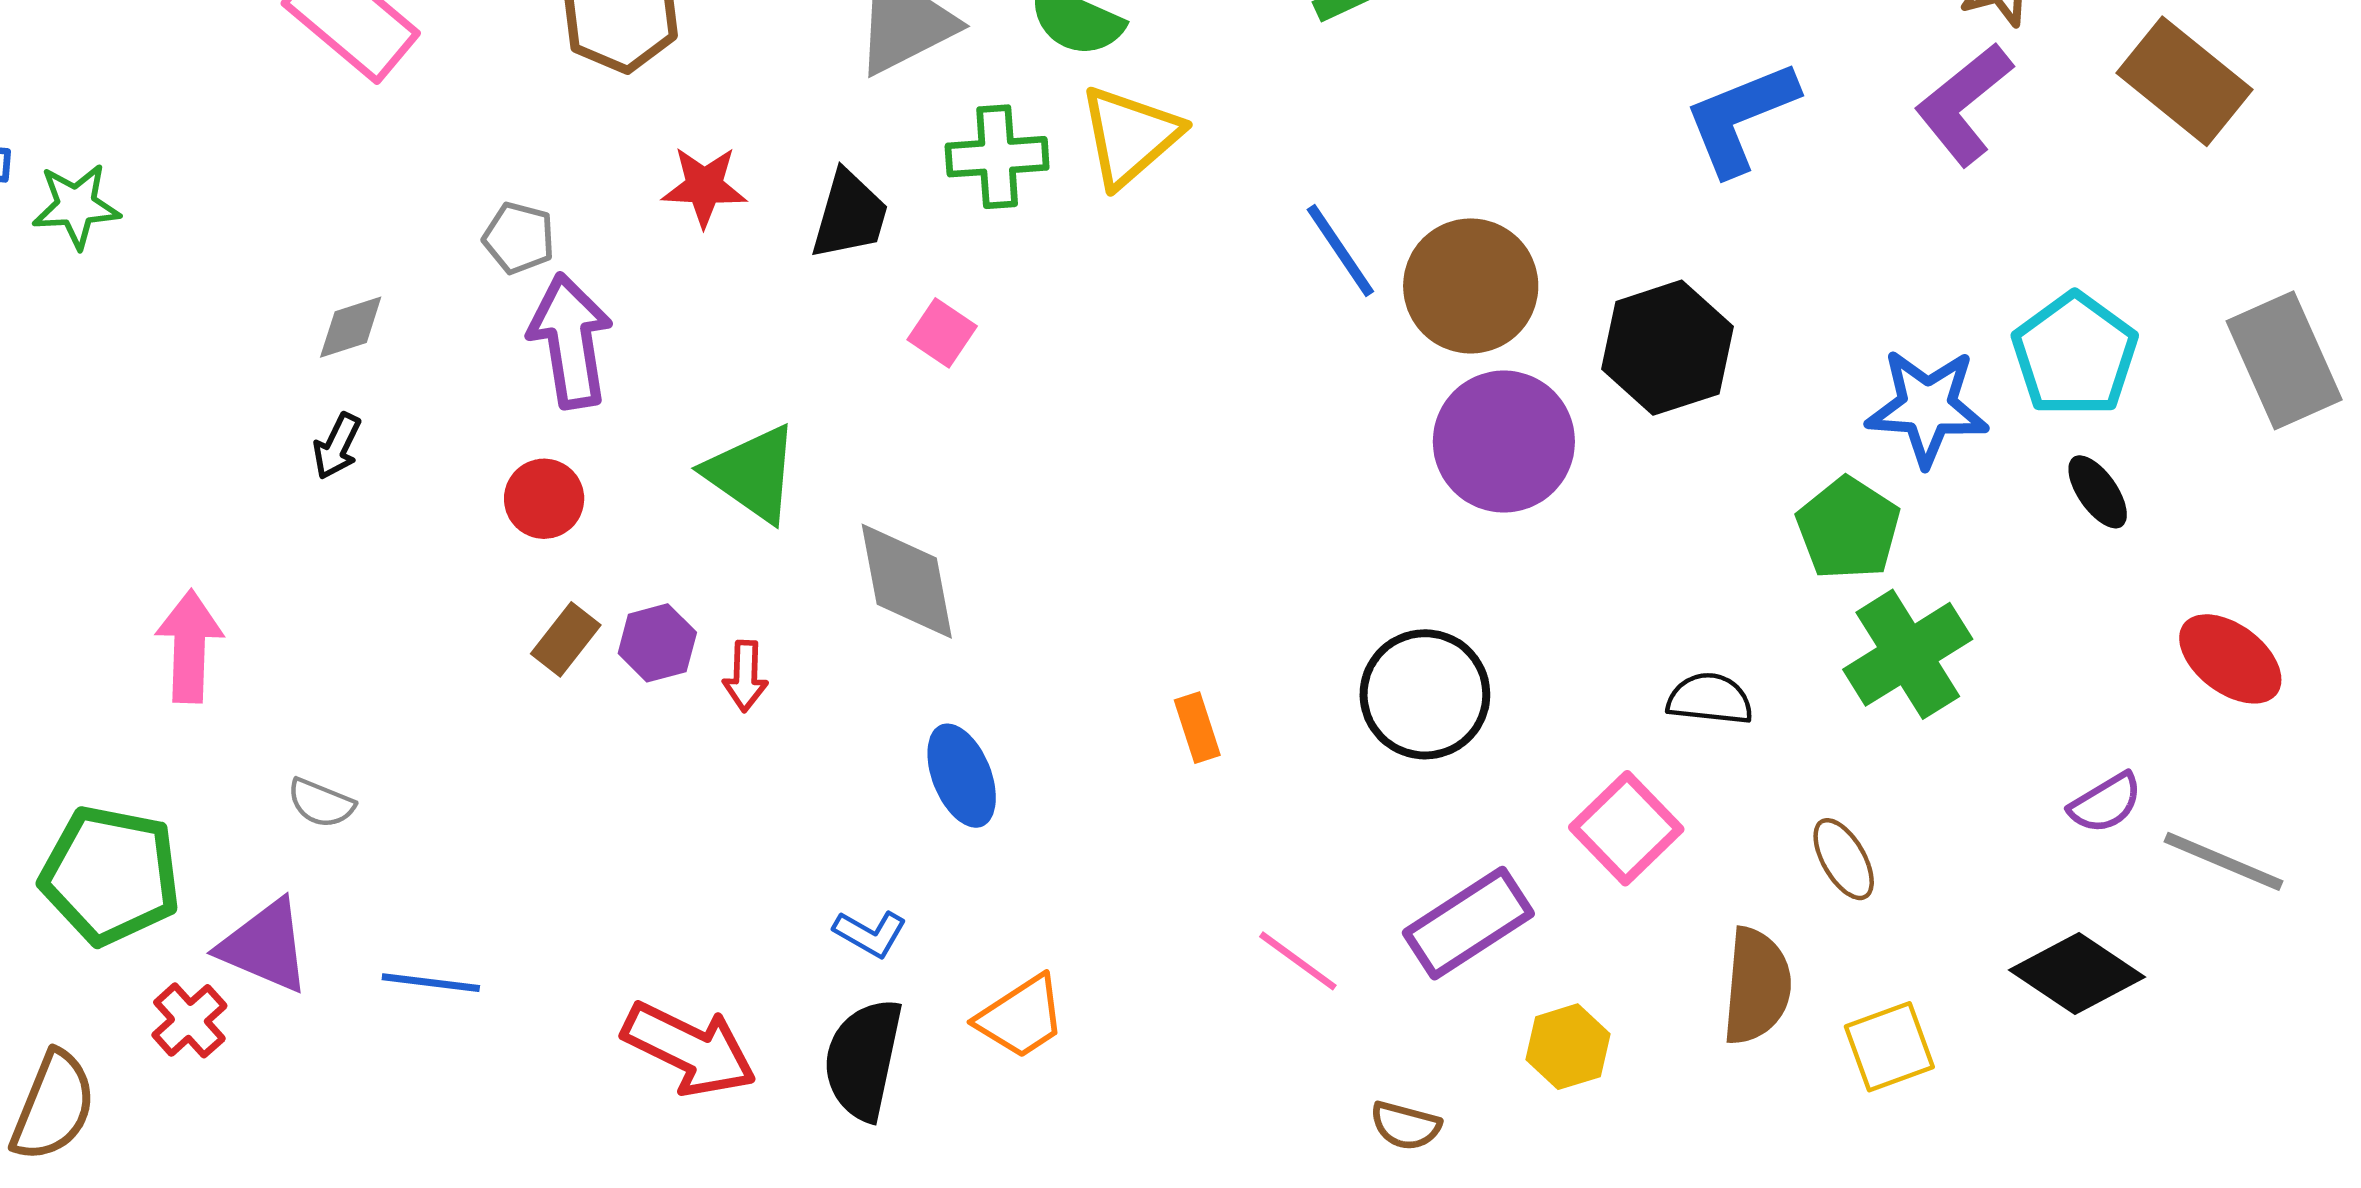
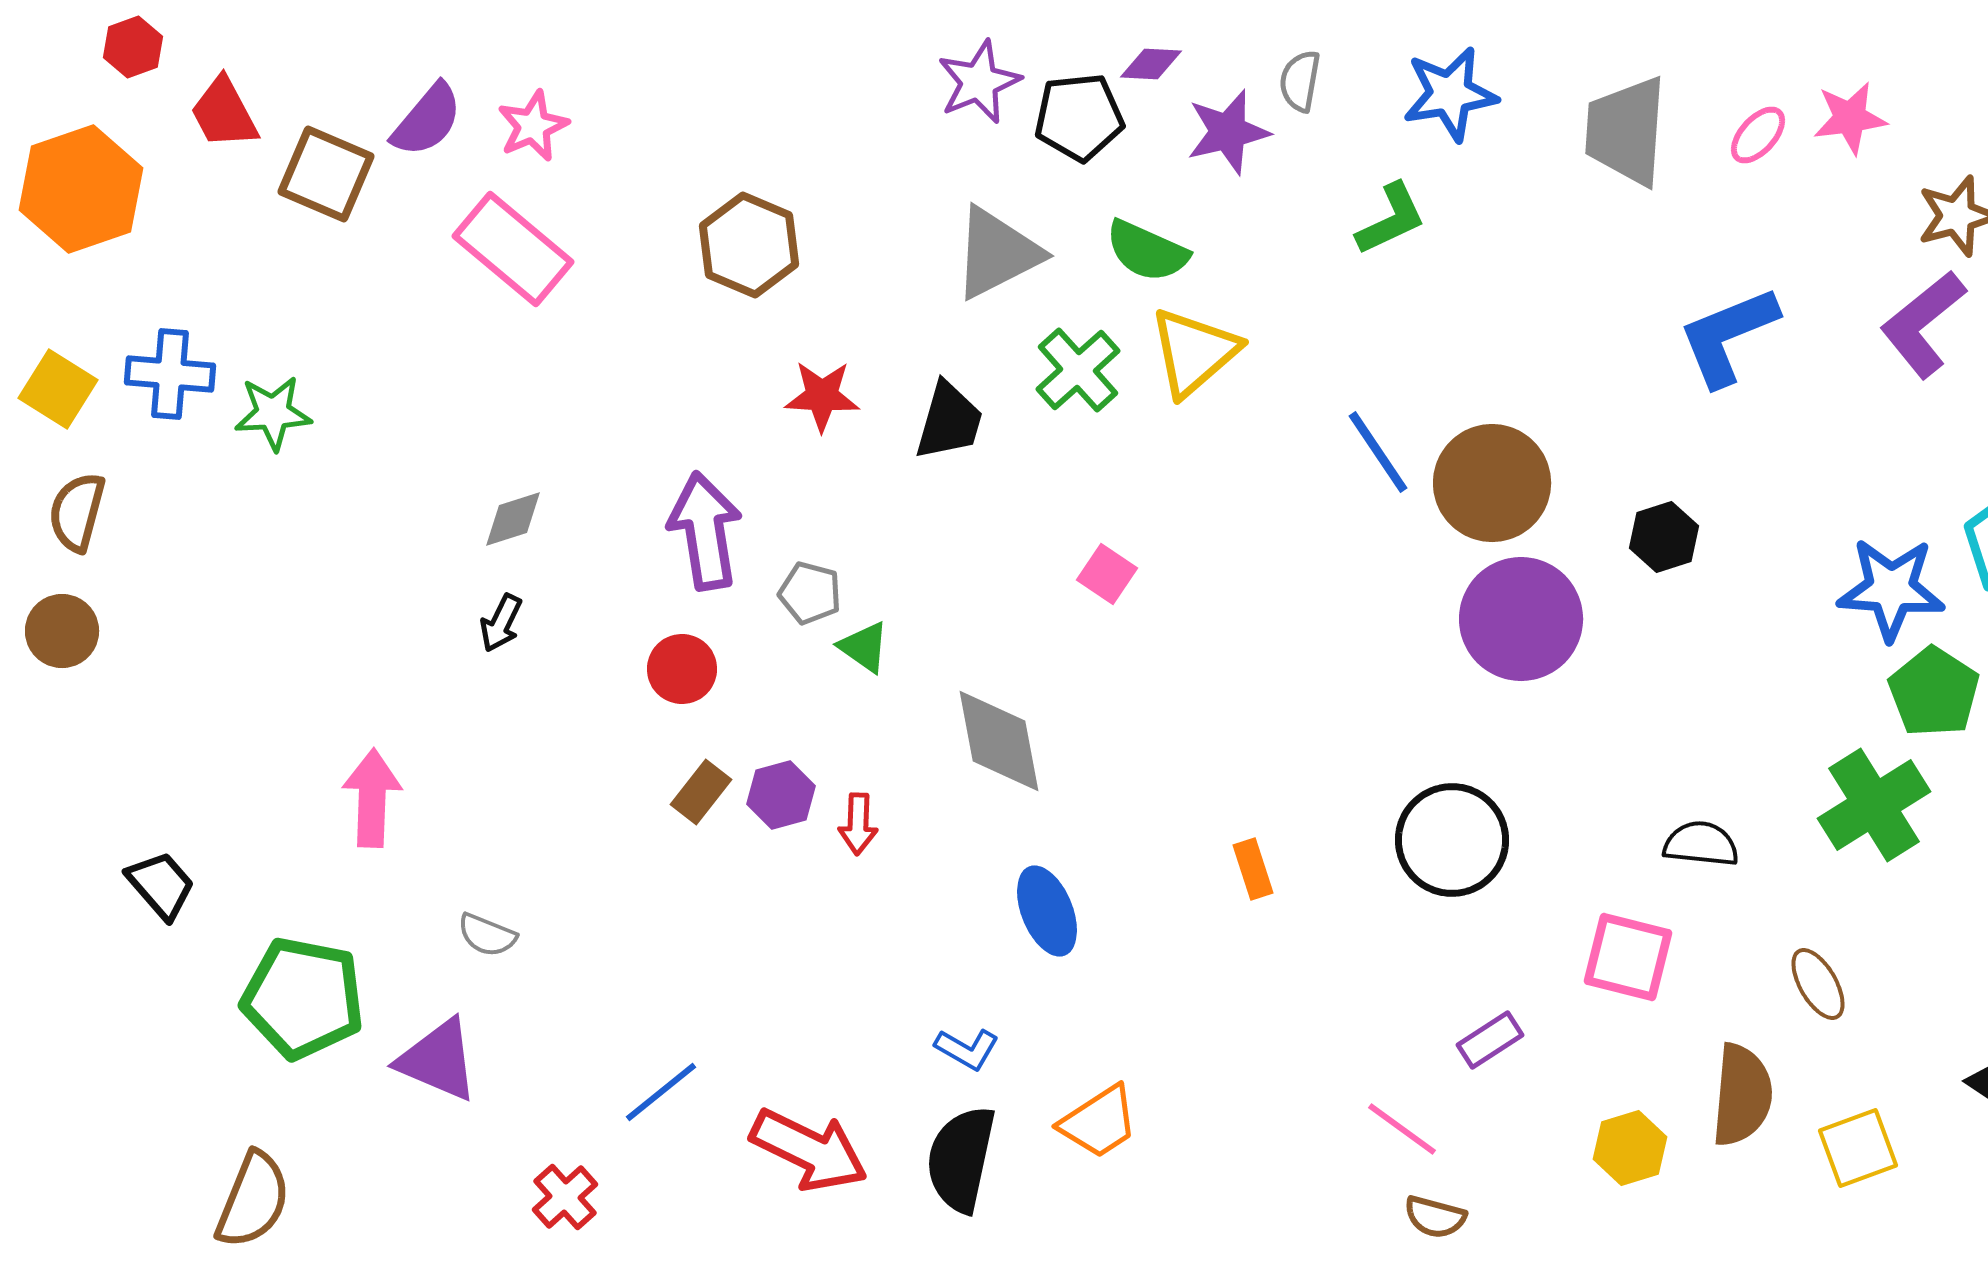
green cross: (997, 157) -> (1078, 370), turned -38
gray pentagon: (519, 238) -> (810, 593), moved
pink square: (942, 333) -> (1107, 574), moved
black hexagon: (1667, 348) -> (1664, 537), size x0.6
green triangle: (752, 474) -> (864, 647), size x0.6
green pentagon: (1848, 528) -> (1934, 692), moved
pink square: (1626, 828) -> (1628, 957), turned -32
purple rectangle: (1468, 923) -> (1490, 1040), size x0.6
pink line: (1298, 961) -> (1402, 1129), moved
blue line: (431, 983) -> (661, 1092), moved, turned -46
red cross: (189, 1020) -> (565, 1197), moved
yellow hexagon: (1568, 1047) -> (1630, 1148), moved

